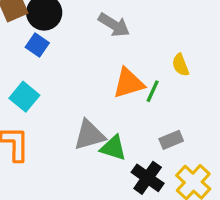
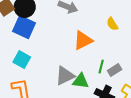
blue square: (37, 45) -> (24, 27), size x1.6
green line: (153, 91) -> (101, 67), moved

